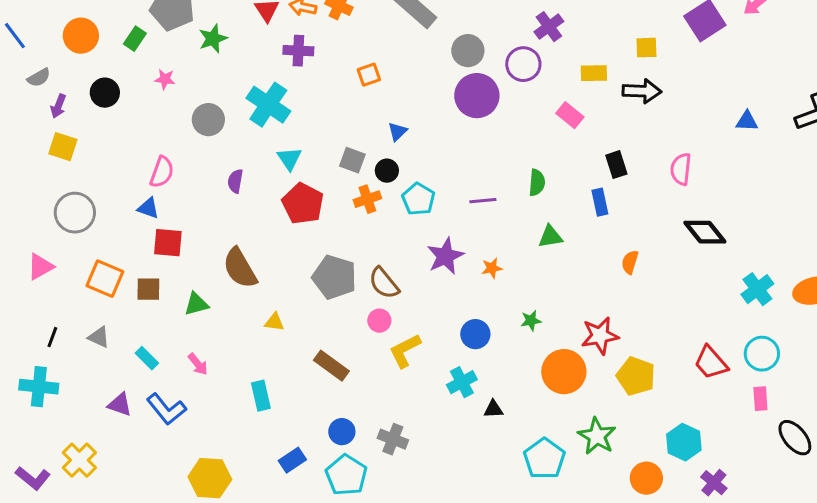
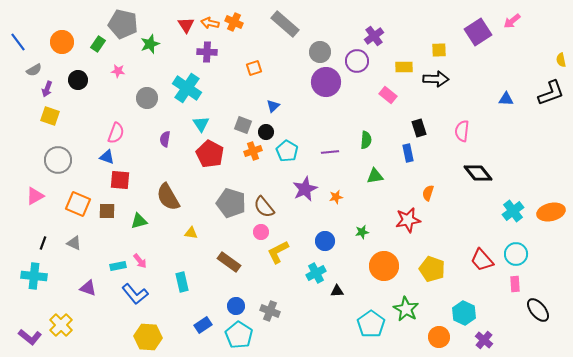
red star: (600, 336) -> (408, 220), moved
cyan rectangle: (147, 358) -> (118, 266), moved, turned -56
blue L-shape: (166, 409) -> (135, 294), moved

